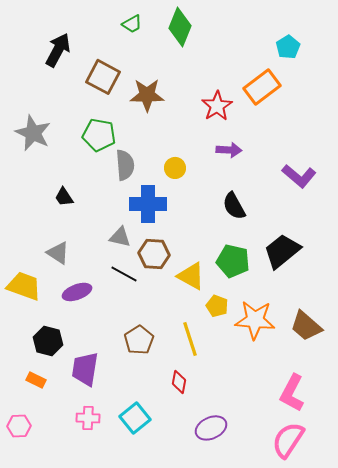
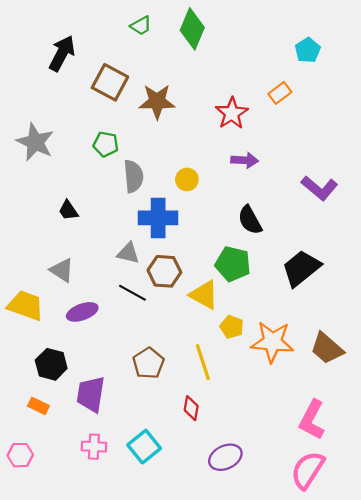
orange rectangle: (262, 87) -> (280, 93), size x0.6
green pentagon: (99, 135) -> (106, 144), size x0.7
green pentagon: (233, 261) -> (233, 264), moved

